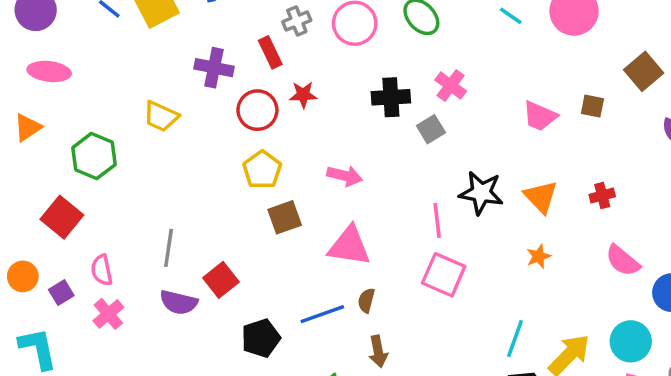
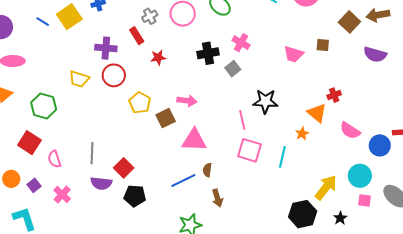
red circle: (257, 110) -> (114, 75), moved
orange triangle: (541, 197) -> (317, 113), moved
brown square: (285, 217) -> (166, 118), moved
pink semicircle: (102, 270) -> (54, 159), moved
black pentagon: (261, 338) -> (135, 196), moved, turned 30
cyan line: (515, 339) -> (282, 157), moved

